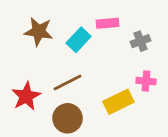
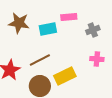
cyan rectangle: (79, 40) -> (48, 29), turned 36
yellow rectangle: (118, 102) -> (65, 76), moved

